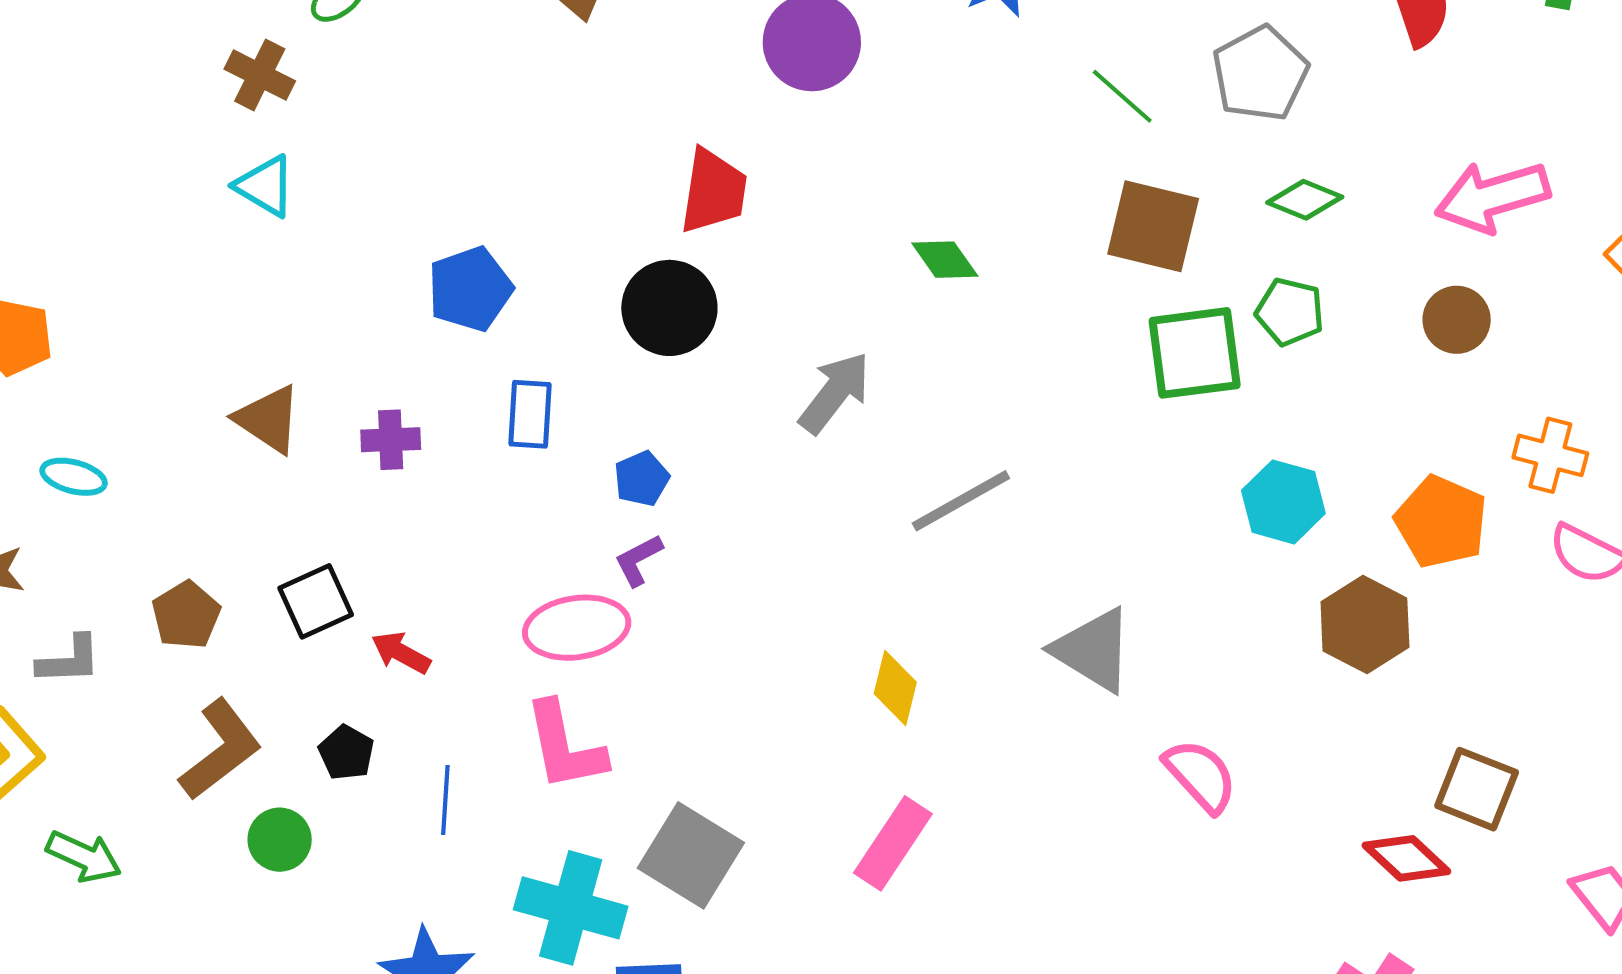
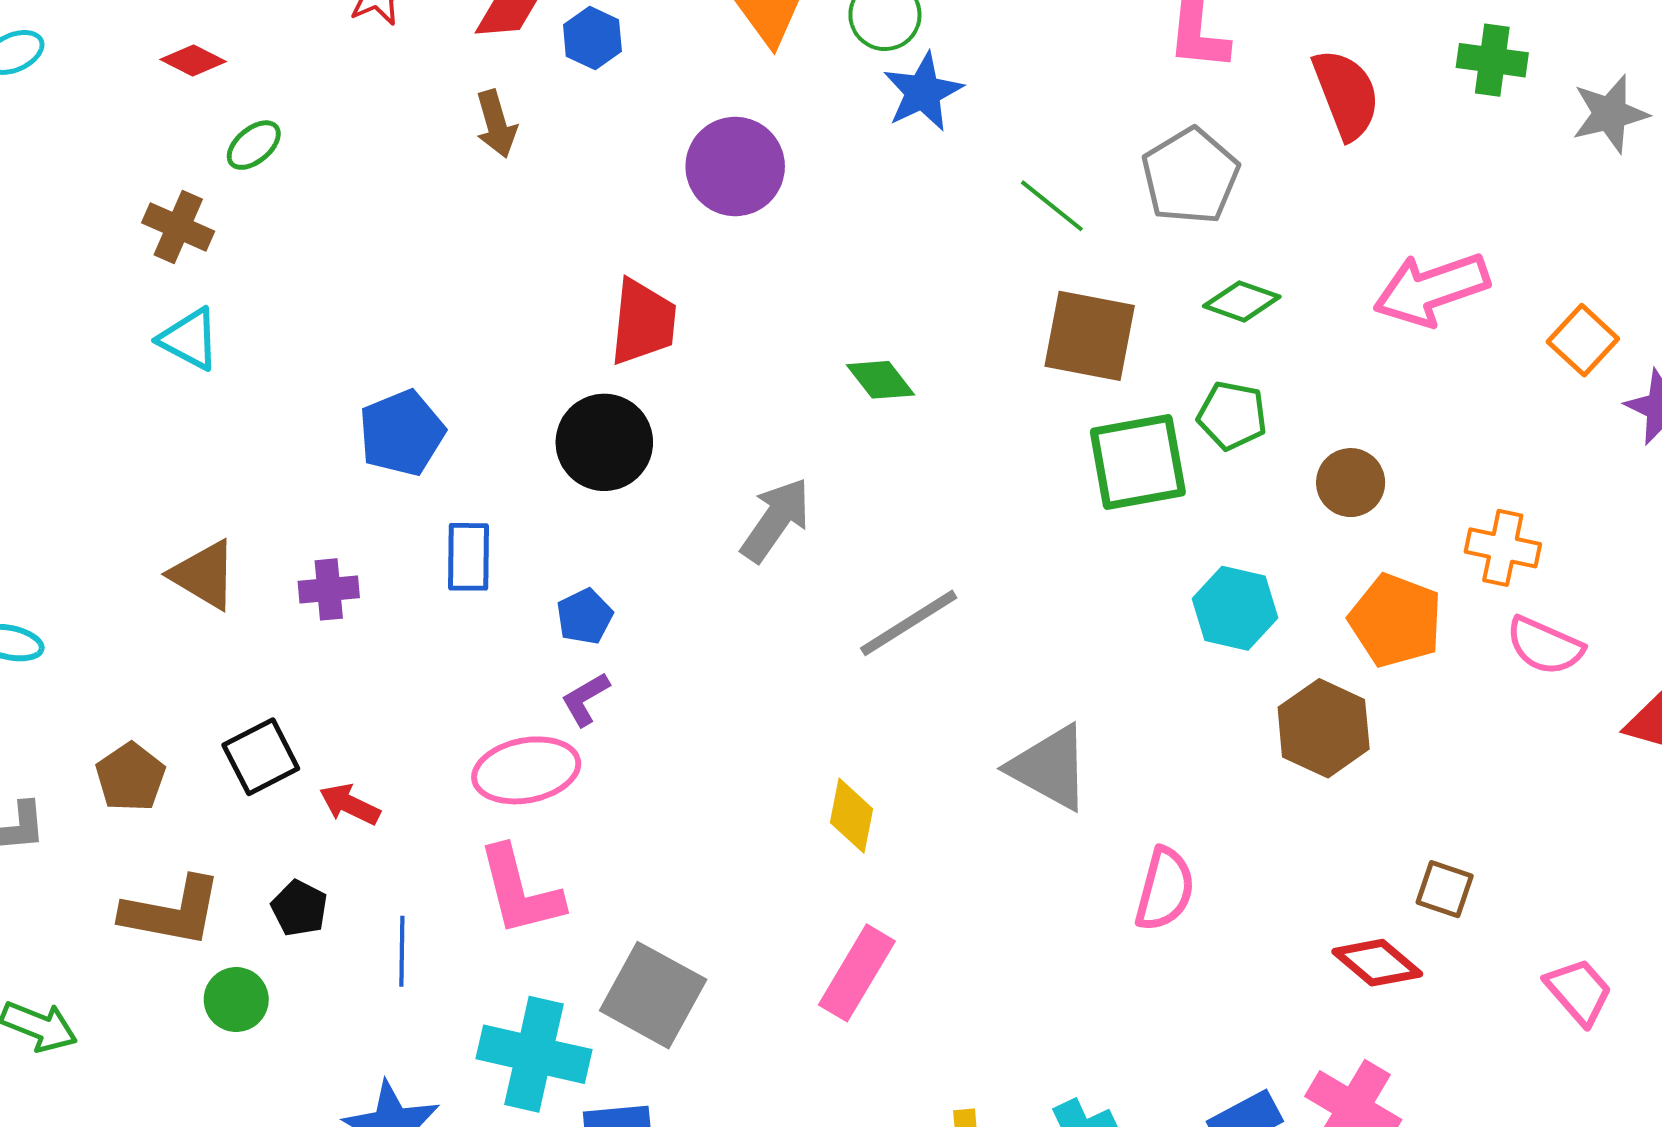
brown circle: (1457, 320) -> (1351, 483), moved
brown L-shape: (220, 750) -> (172, 912), turned 51
pink semicircle: (1201, 776) -> (1165, 889), turned 60
brown square: (1477, 789) -> (1445, 889), size x0.7

